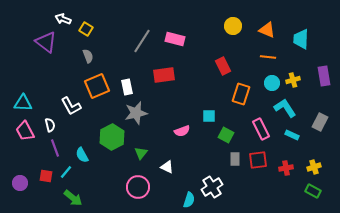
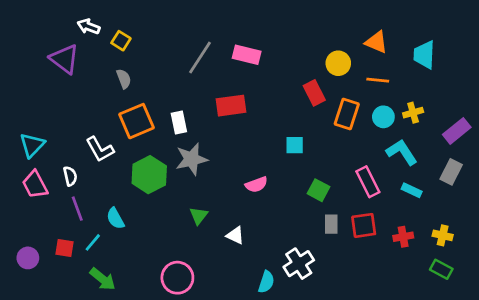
yellow circle: (233, 26) -> (338, 63), moved
purple rectangle: (324, 76) -> (457, 131), moved, turned 60
orange rectangle: (241, 94) -> (347, 114), moved
cyan triangle: (23, 103) -> (32, 145), turned -48
cyan square: (209, 116) -> (295, 145), moved
green hexagon: (112, 137) -> (149, 175), moved
yellow cross: (314, 167) -> (443, 235), turned 32
pink circle: (138, 187) -> (177, 278), moved

